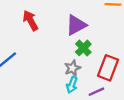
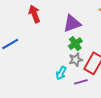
gray star: (72, 68) -> (76, 60), moved

